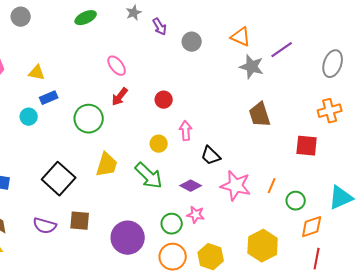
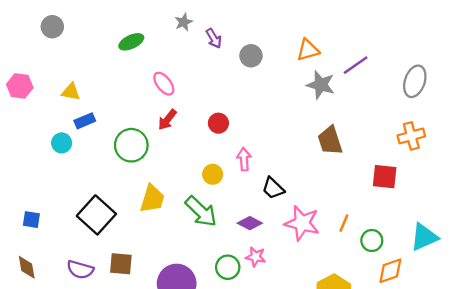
green ellipse: (86, 18) -> (131, 42), moved
orange triangle: (241, 37) -> (308, 50), turned -40

